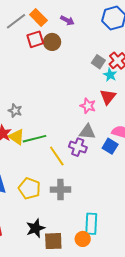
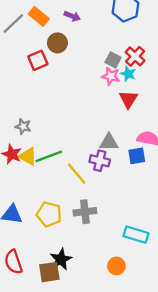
red square: (35, 39) -> (38, 60), moved
pink star: (88, 106) -> (111, 76), moved
blue square: (110, 146) -> (137, 156), turned -35
cyan rectangle: (91, 224) -> (136, 235), moved, turned -70
brown square: (53, 241) -> (49, 272), moved

